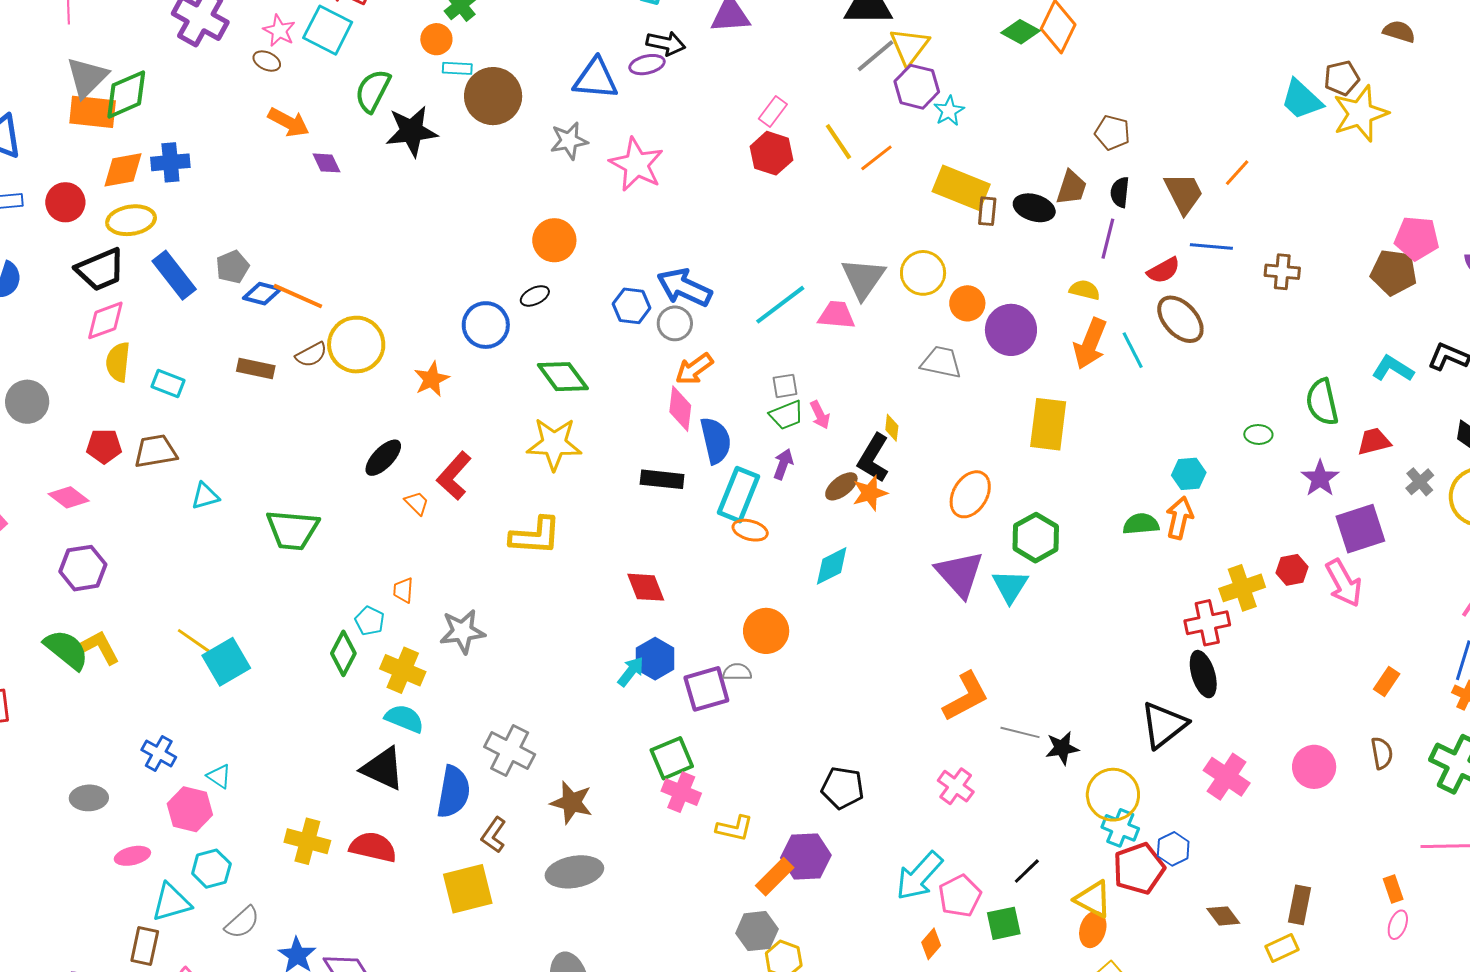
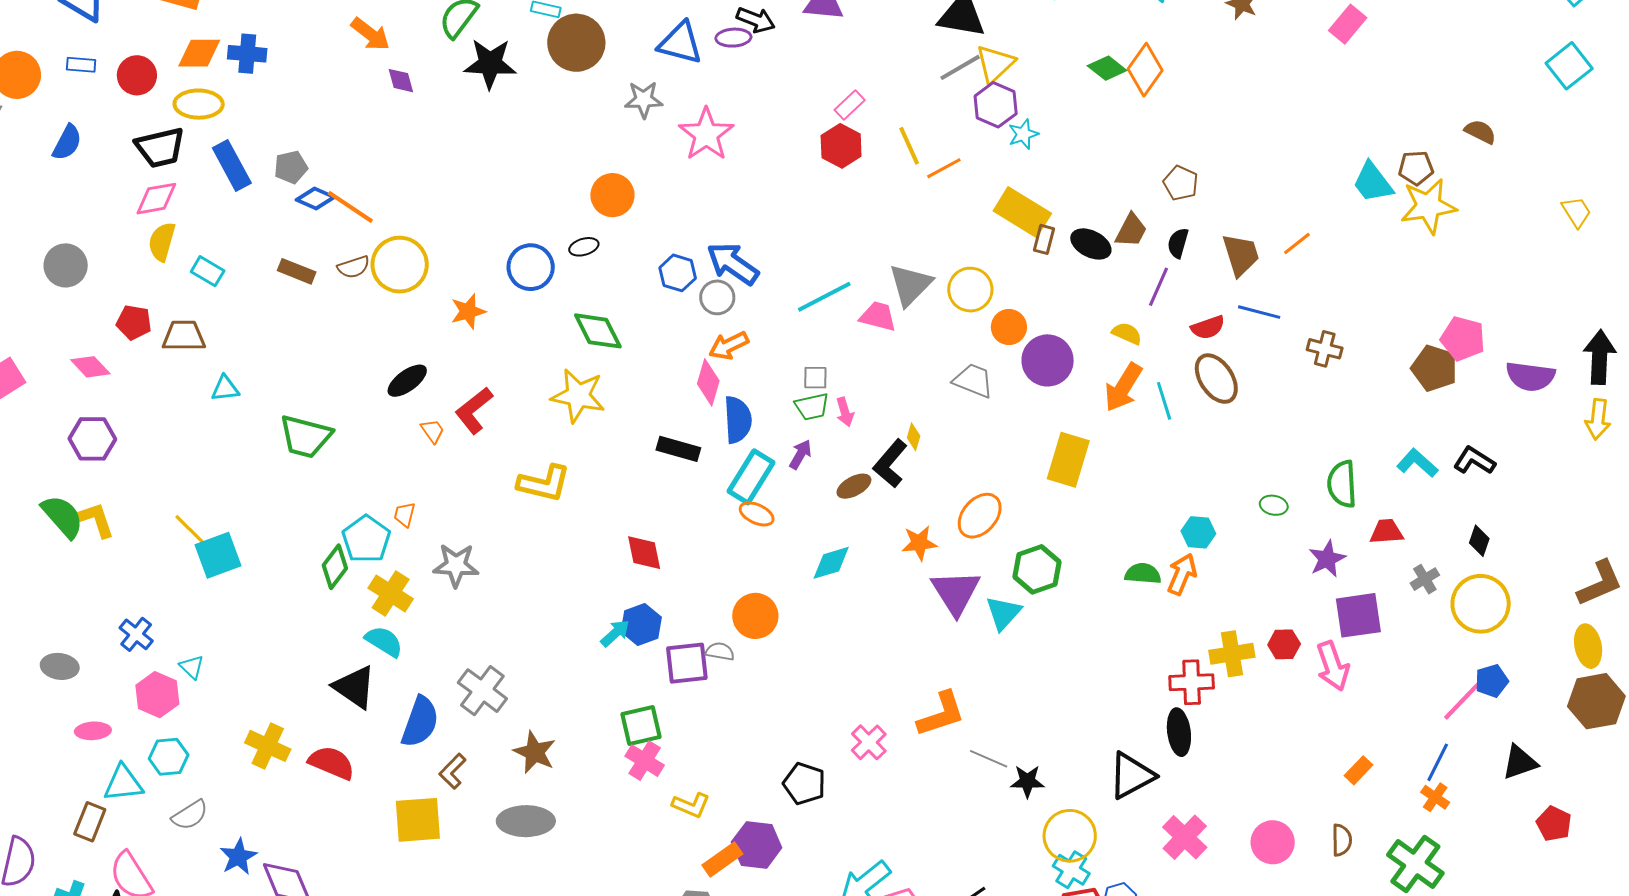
orange star: (870, 493) -> (919, 543), moved
cyan pentagon: (370, 621) -> (366, 539), size x1.6
pink cross: (956, 786) -> (869, 742), moved

